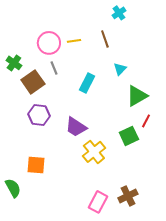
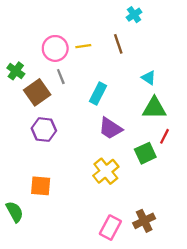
cyan triangle: (120, 69) -> (149, 78), moved, turned -40
green triangle: (137, 96) -> (154, 108), turned 30
purple trapezoid: (76, 127) -> (110, 128), moved

